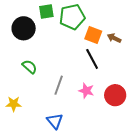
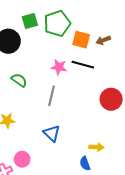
brown arrow: (114, 38) -> (103, 40), turned -40
black line: (92, 59) -> (83, 65), turned -40
pink star: (86, 91) -> (59, 67), moved

